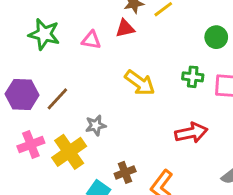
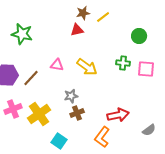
pink triangle: (91, 40) -> (57, 65), moved
gray star: (96, 125) -> (71, 96), moved
red arrow: (191, 133) -> (118, 115), moved
brown cross: (125, 172) -> (77, 113), moved

